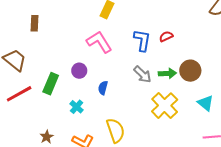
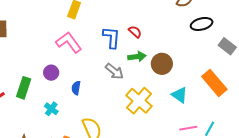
red semicircle: (166, 36) -> (135, 32), turned 72
green arrow: (167, 73) -> (137, 57), moved

